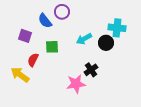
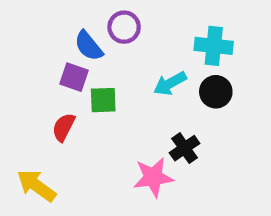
cyan cross: (117, 28) -> (214, 46), moved
purple square: (25, 36) -> (74, 77), moved
yellow arrow: (20, 75) -> (36, 186), moved

